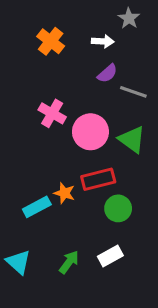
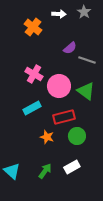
white arrow: (103, 41) -> (59, 14), moved
orange star: (64, 193) -> (47, 137), moved
cyan rectangle: (37, 207) -> (32, 108), moved

